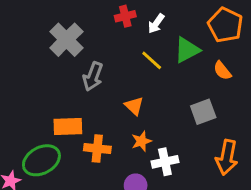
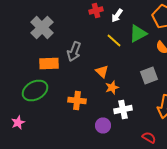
gray cross: (66, 40) -> (42, 28), moved
orange rectangle: (68, 126) -> (49, 64), moved
orange star: (141, 141) -> (112, 88), moved
green ellipse: (41, 160) -> (35, 90), moved

